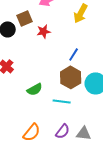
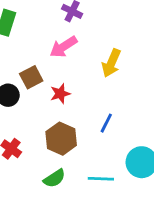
brown hexagon: (71, 77) -> (61, 139), moved
cyan line: (62, 101) -> (101, 179), moved

